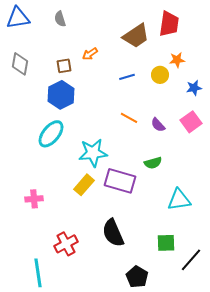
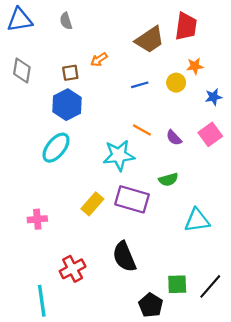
cyan star: (93, 153) -> (119, 155), moved
green square: (166, 243) -> (177, 284), moved

